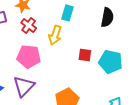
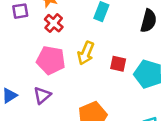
yellow arrow: (55, 35) -> (86, 53), moved
purple triangle: (24, 86) -> (42, 95), size x0.7

